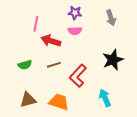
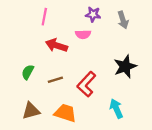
purple star: (75, 13) -> (93, 14), moved
pink line: (36, 24) -> (44, 17), moved
green semicircle: (25, 65) -> (28, 72), turned 136
brown line: (54, 65) -> (55, 80), moved

